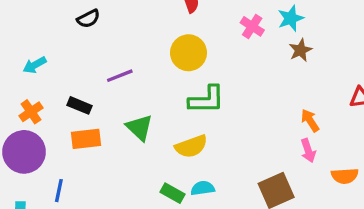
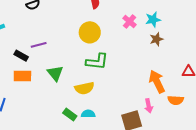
purple line: (120, 76) -> (39, 45), moved
orange arrow: (310, 120) -> (157, 82), size x1.6
pink arrow: (308, 151) -> (149, 106), moved
orange semicircle: (345, 176) -> (176, 100), moved

